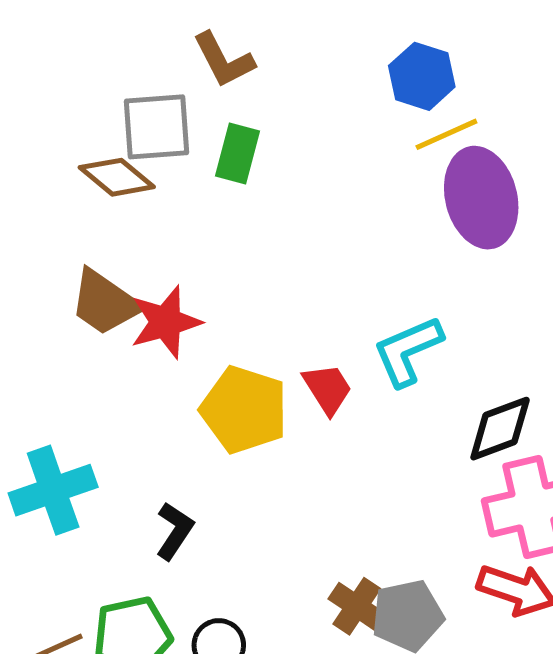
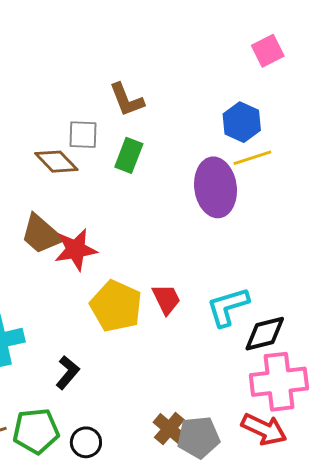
gray square: (157, 127) -> (83, 135), size x0.7
purple ellipse: (481, 198) -> (215, 187), moved
cyan L-shape: (408, 351) -> (228, 307), moved

